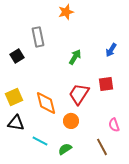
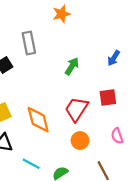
orange circle: (71, 121) -> (80, 141), moved
pink semicircle: (114, 125) -> (117, 136), moved

